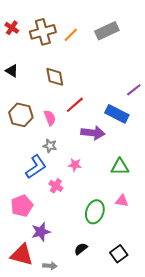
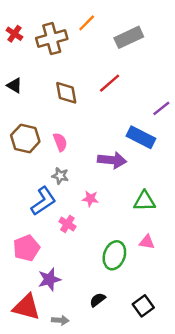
orange line: (71, 35) -> (87, 23), moved
red line: (75, 105) -> (110, 83), moved

